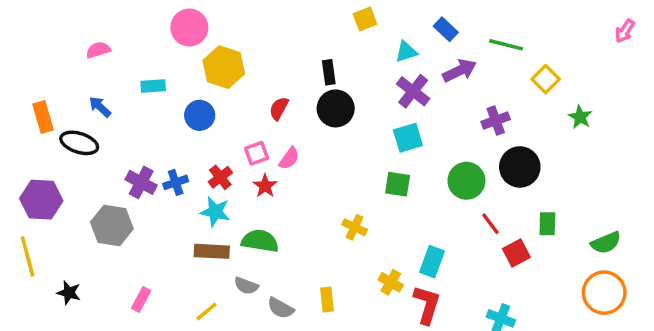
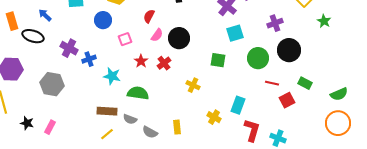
black circle: (336, 108) -> (179, 38), moved
cyan square: (408, 138) -> (235, 33), moved
pink square: (256, 153) -> (125, 39), moved
pink semicircle: (289, 158) -> (157, 35), moved
red cross: (220, 177) -> (164, 63), moved
purple cross: (141, 182) -> (69, 48), moved
red line: (491, 224) -> (272, 83), turned -40
green rectangle: (547, 224) -> (305, 83), turned -64
brown rectangle: (212, 251) -> (107, 111), moved
pink rectangle: (141, 299) -> (50, 127), moved
red L-shape: (427, 305) -> (252, 130), moved

